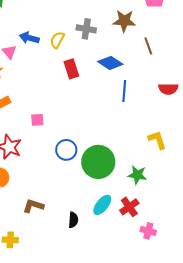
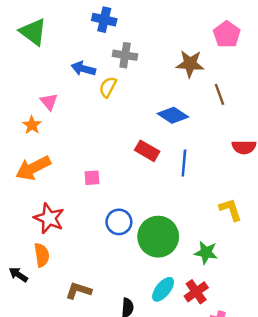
gray cross: (86, 29) -> (125, 55), moved
blue arrow: (29, 38) -> (83, 69), moved
red rectangle: (71, 69) -> (147, 151), moved, turned -42
blue line: (124, 91) -> (184, 163), moved
pink square: (37, 120) -> (92, 178), moved

